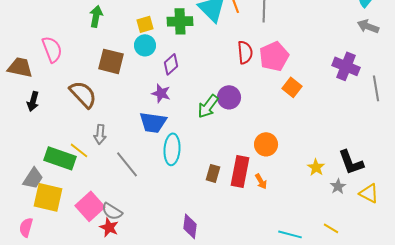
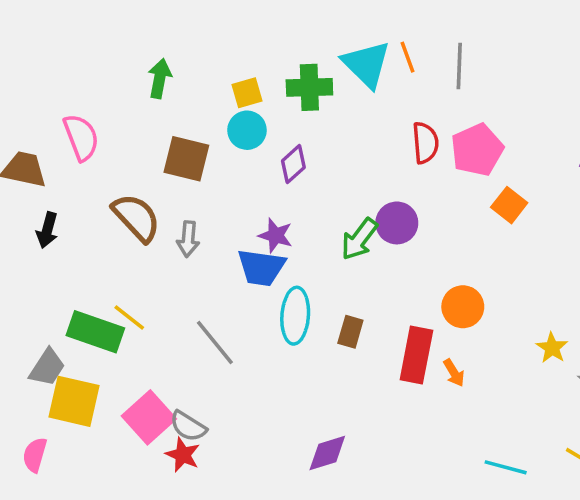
purple star: (161, 93) -> (276, 235), moved
gray arrow: (100, 134) -> (188, 239), moved
brown rectangle: (213, 173) -> (350, 332), moved
purple diamond: (190, 226) -> (327, 453), turned 65

